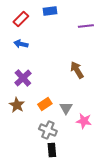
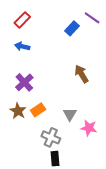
blue rectangle: (50, 11) -> (72, 28), moved, turned -40
purple line: (86, 26) -> (92, 18), moved, turned 42
orange rectangle: (45, 104) -> (38, 110), moved

